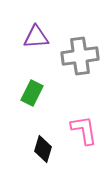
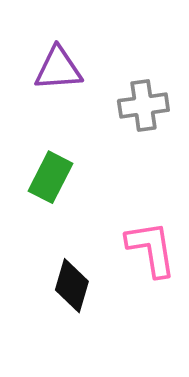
gray cross: (80, 56) -> (143, 105), size x0.7

